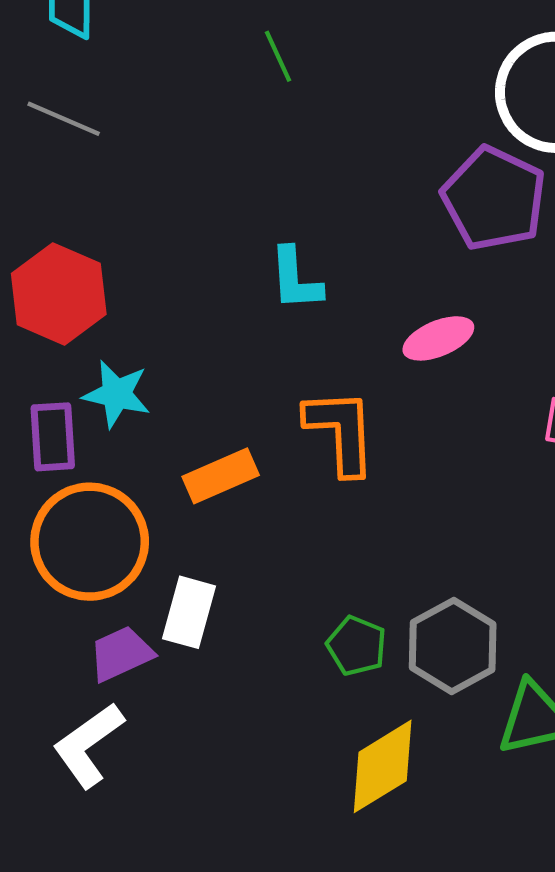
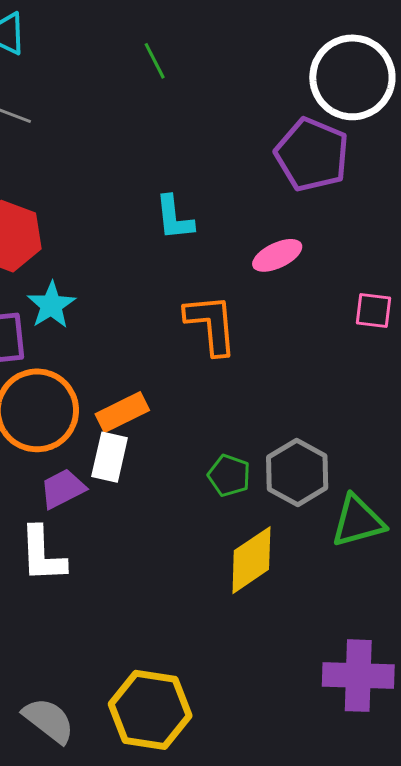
cyan star: (117, 394) -> (51, 305), turned 30
orange rectangle: (221, 476) -> (122, 412), moved
white L-shape: (88, 745) -> (42, 554), turned -54

